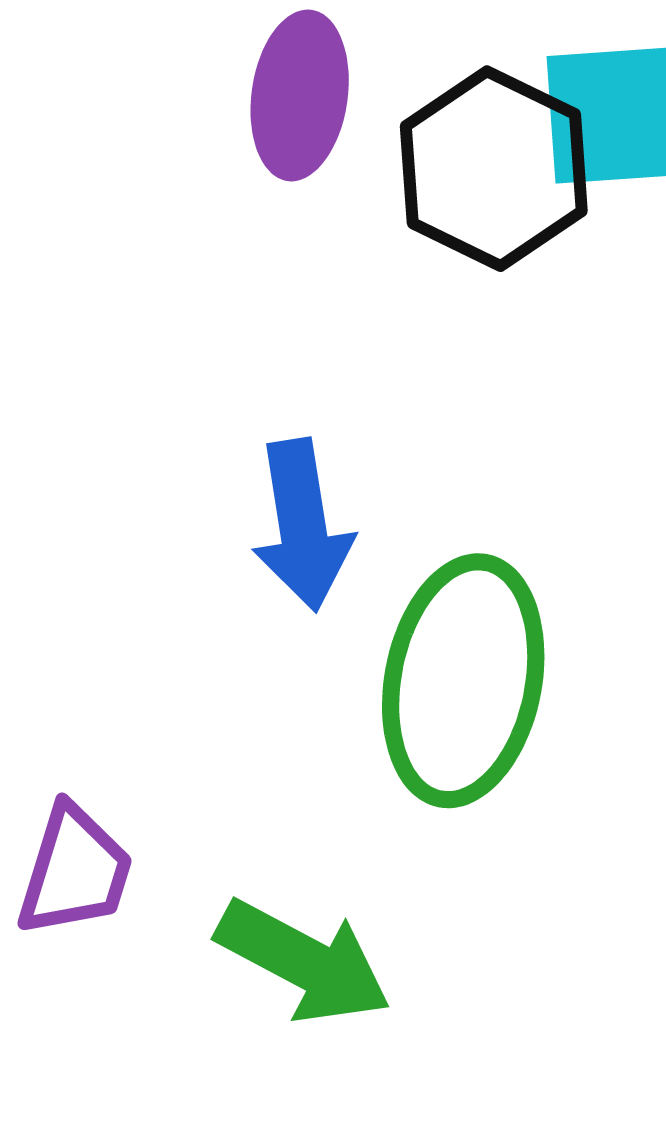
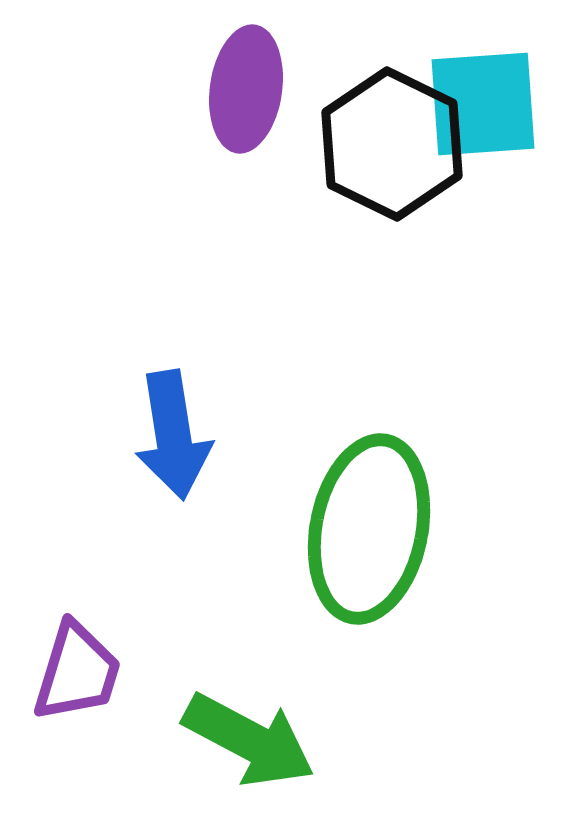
blue arrow: (302, 525) -> (173, 435), moved

